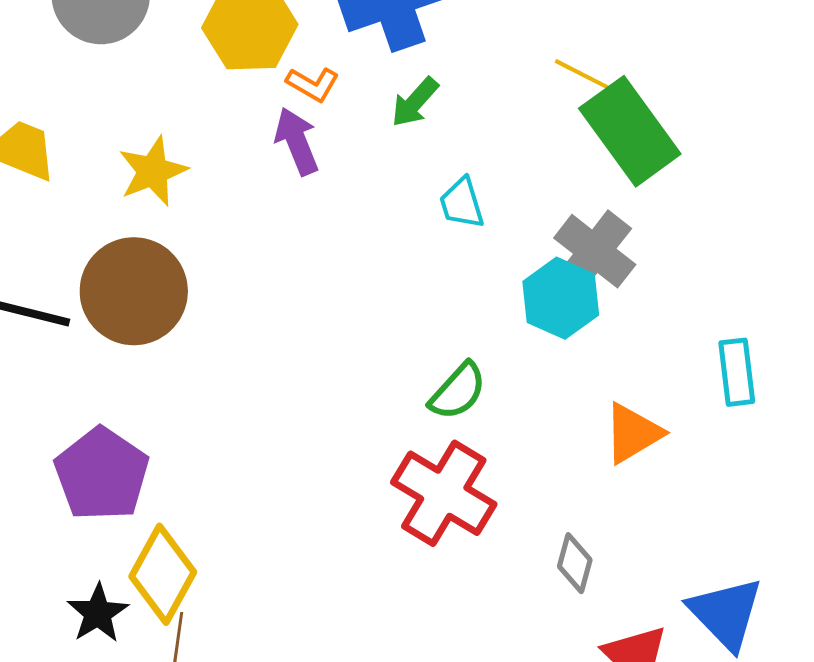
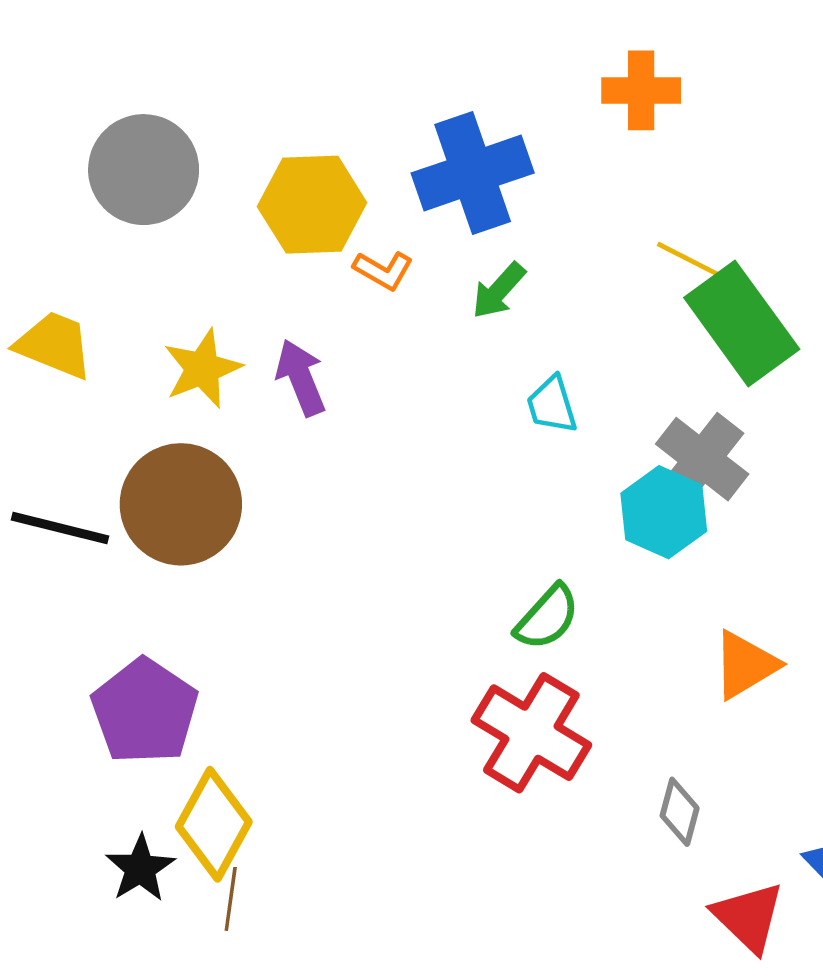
purple arrow: (297, 141) -> (301, 378), moved

